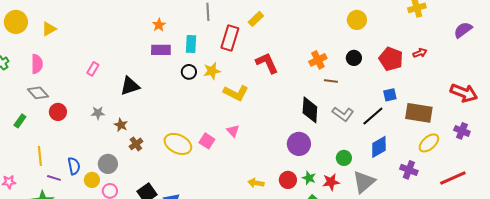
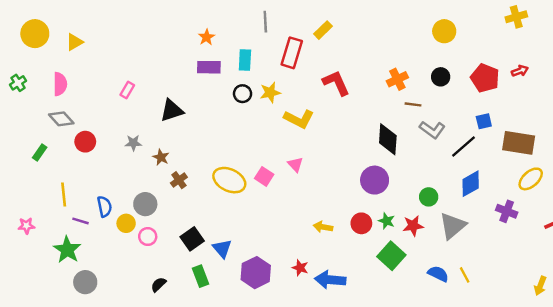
gray L-shape: (343, 114) -> (432, 130), moved

